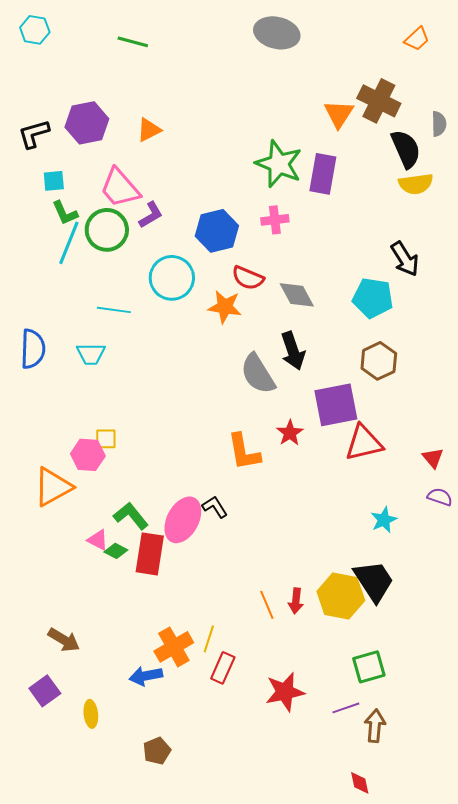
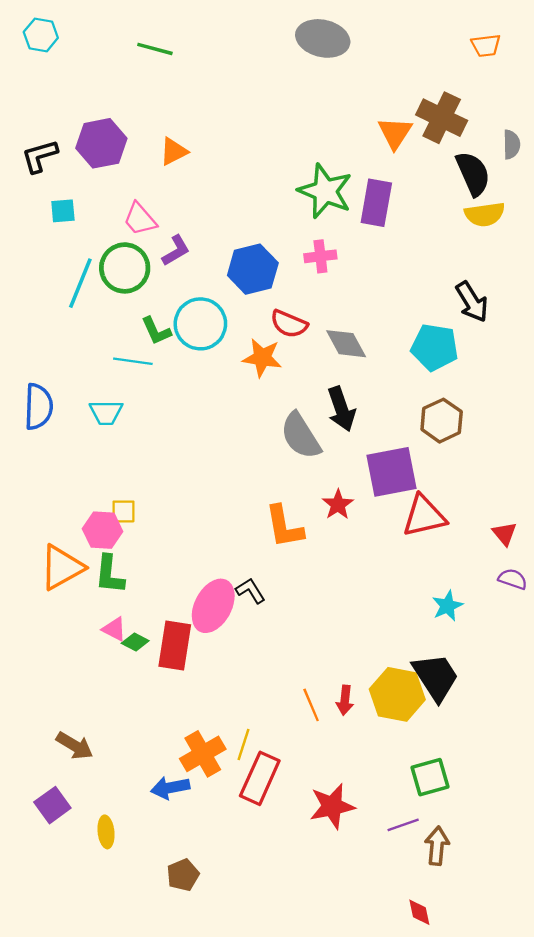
orange trapezoid: (417, 39) -> (486, 45), turned 36
pink trapezoid: (120, 188) -> (140, 219), size x0.7
green L-shape: (65, 213) -> (156, 331), moved
green L-shape: (131, 516) -> (110, 574), moved, turned -135
red rectangle: (223, 668) -> (260, 778), size x1.4

